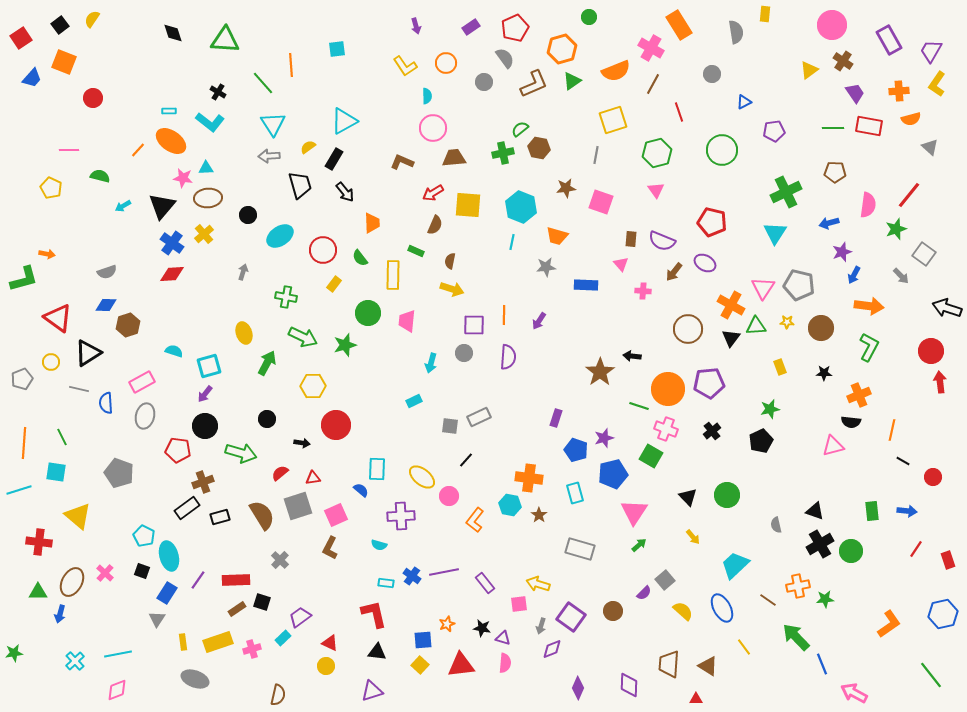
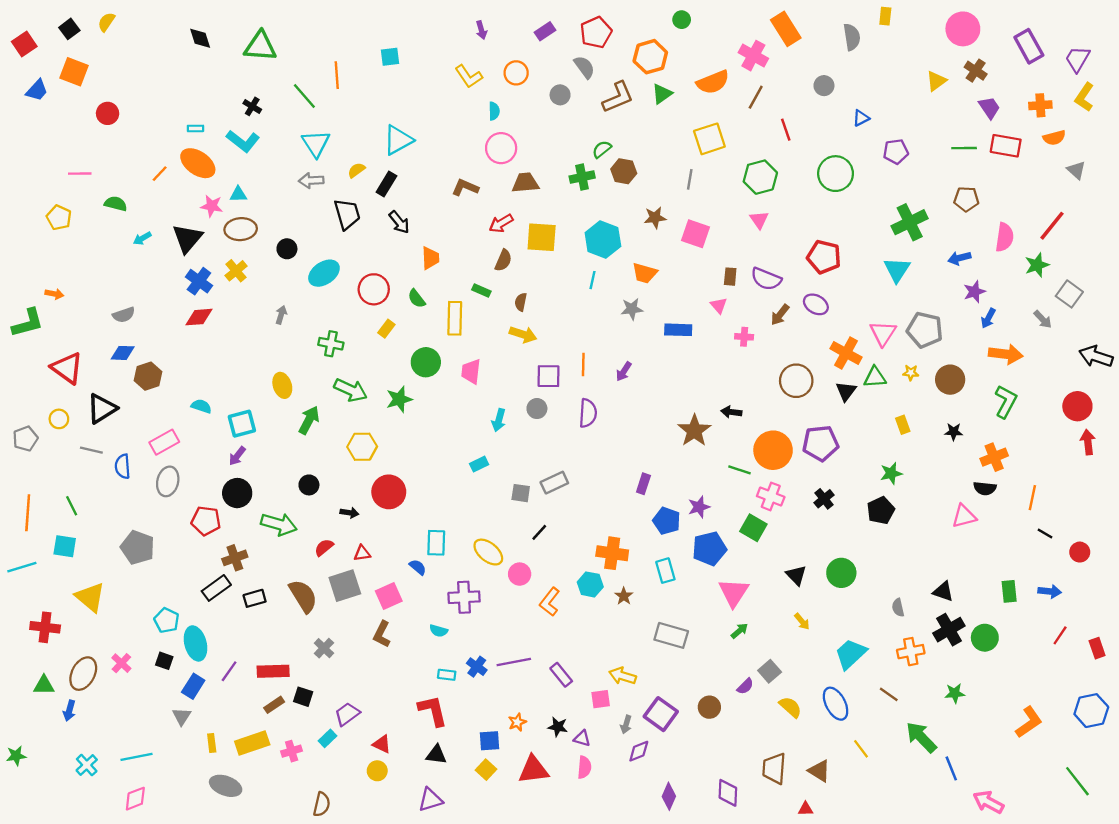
orange cross: (798, 586) -> (911, 652), moved

